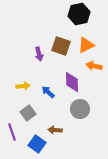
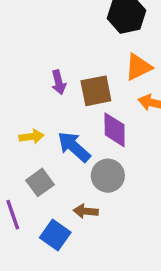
brown square: (61, 46) -> (96, 91), moved, turned -30
blue arrow: (48, 92) -> (74, 147), size x1.5
gray circle: (80, 109) -> (108, 176), moved

